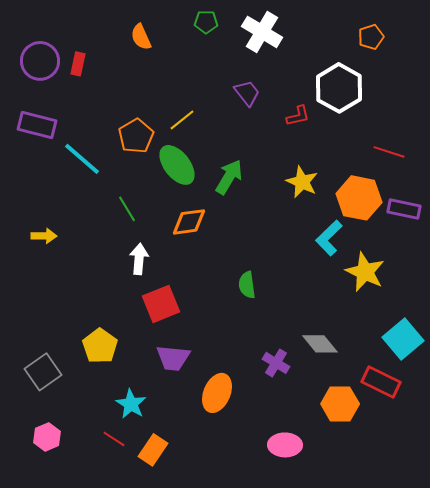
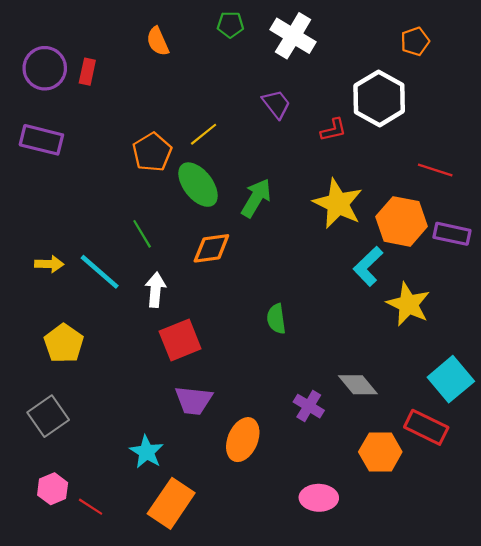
cyan line: (82, 159) -> (100, 272), moved
yellow star: (302, 182) -> (338, 204), size x1.4
yellow pentagon: (100, 346) -> (64, 343), moved
red line: (114, 439) -> (91, 507), moved
orange rectangle: (153, 450) -> (171, 503), size x1.4

